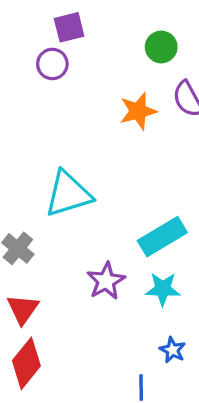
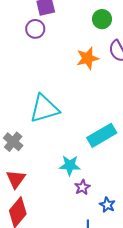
purple star: (106, 281) -> (82, 187), moved, size x0.7
cyan star: (163, 289) -> (70, 165), moved

